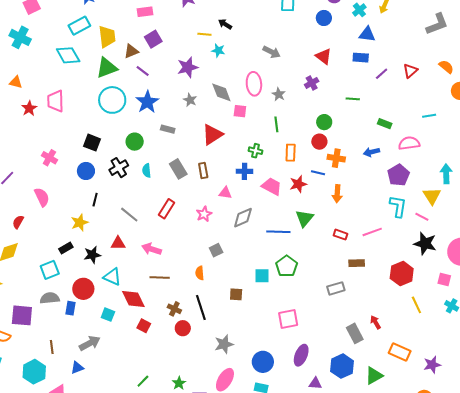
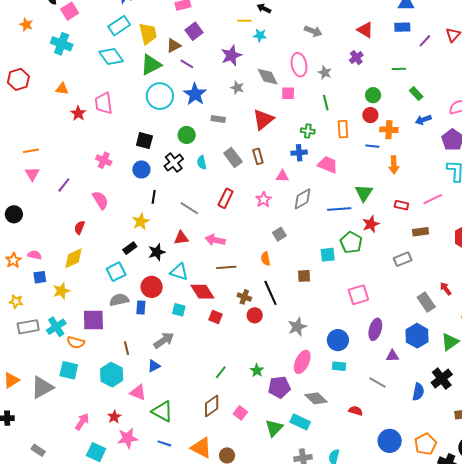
green rectangle: (385, 124) -> (416, 94), moved, turned 32
red star: (298, 184) -> (371, 224), moved

